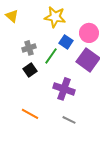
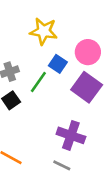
purple cross: (64, 89) -> (71, 135), moved

